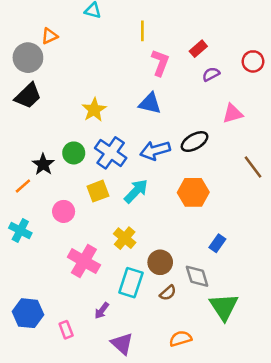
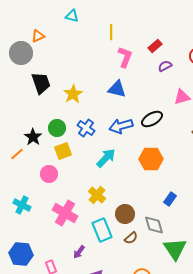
black trapezoid: (28, 96) -> (41, 83), moved, turned -65
blue cross: (111, 153) -> (86, 128), size x0.7
yellow square: (98, 191) -> (63, 151), moved
cyan cross: (20, 231) -> (22, 205), moved
cyan rectangle: (131, 283) -> (102, 230), turned -40

